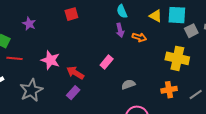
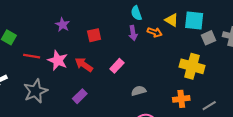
red square: (71, 14) -> (94, 35), moved
purple star: (29, 24) -> (63, 25), moved
orange arrow: (139, 37) -> (155, 32), moved
red line: (14, 58) -> (32, 56), moved
red arrow: (75, 73) -> (84, 65), moved

